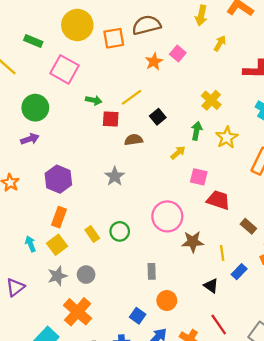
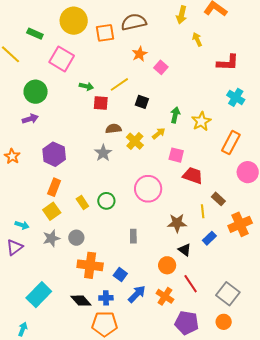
yellow arrow: (220, 43) -> (197, 39), turned -56
pink square: (178, 53) -> (161, 67), moved
yellow cross: (211, 100) -> (135, 141), moved
black square: (158, 117) -> (142, 102), turned -32
brown semicircle: (134, 140) -> (114, 129), moved
brown star: (193, 242) -> (177, 223), moved
cyan arrow: (30, 244) -> (22, 225), moved, turned 128
yellow line: (222, 253) -> (203, 211), moved
orange circle: (167, 301) -> (167, 265), moved
orange cross: (78, 312) -> (90, 265), moved, turned -35

